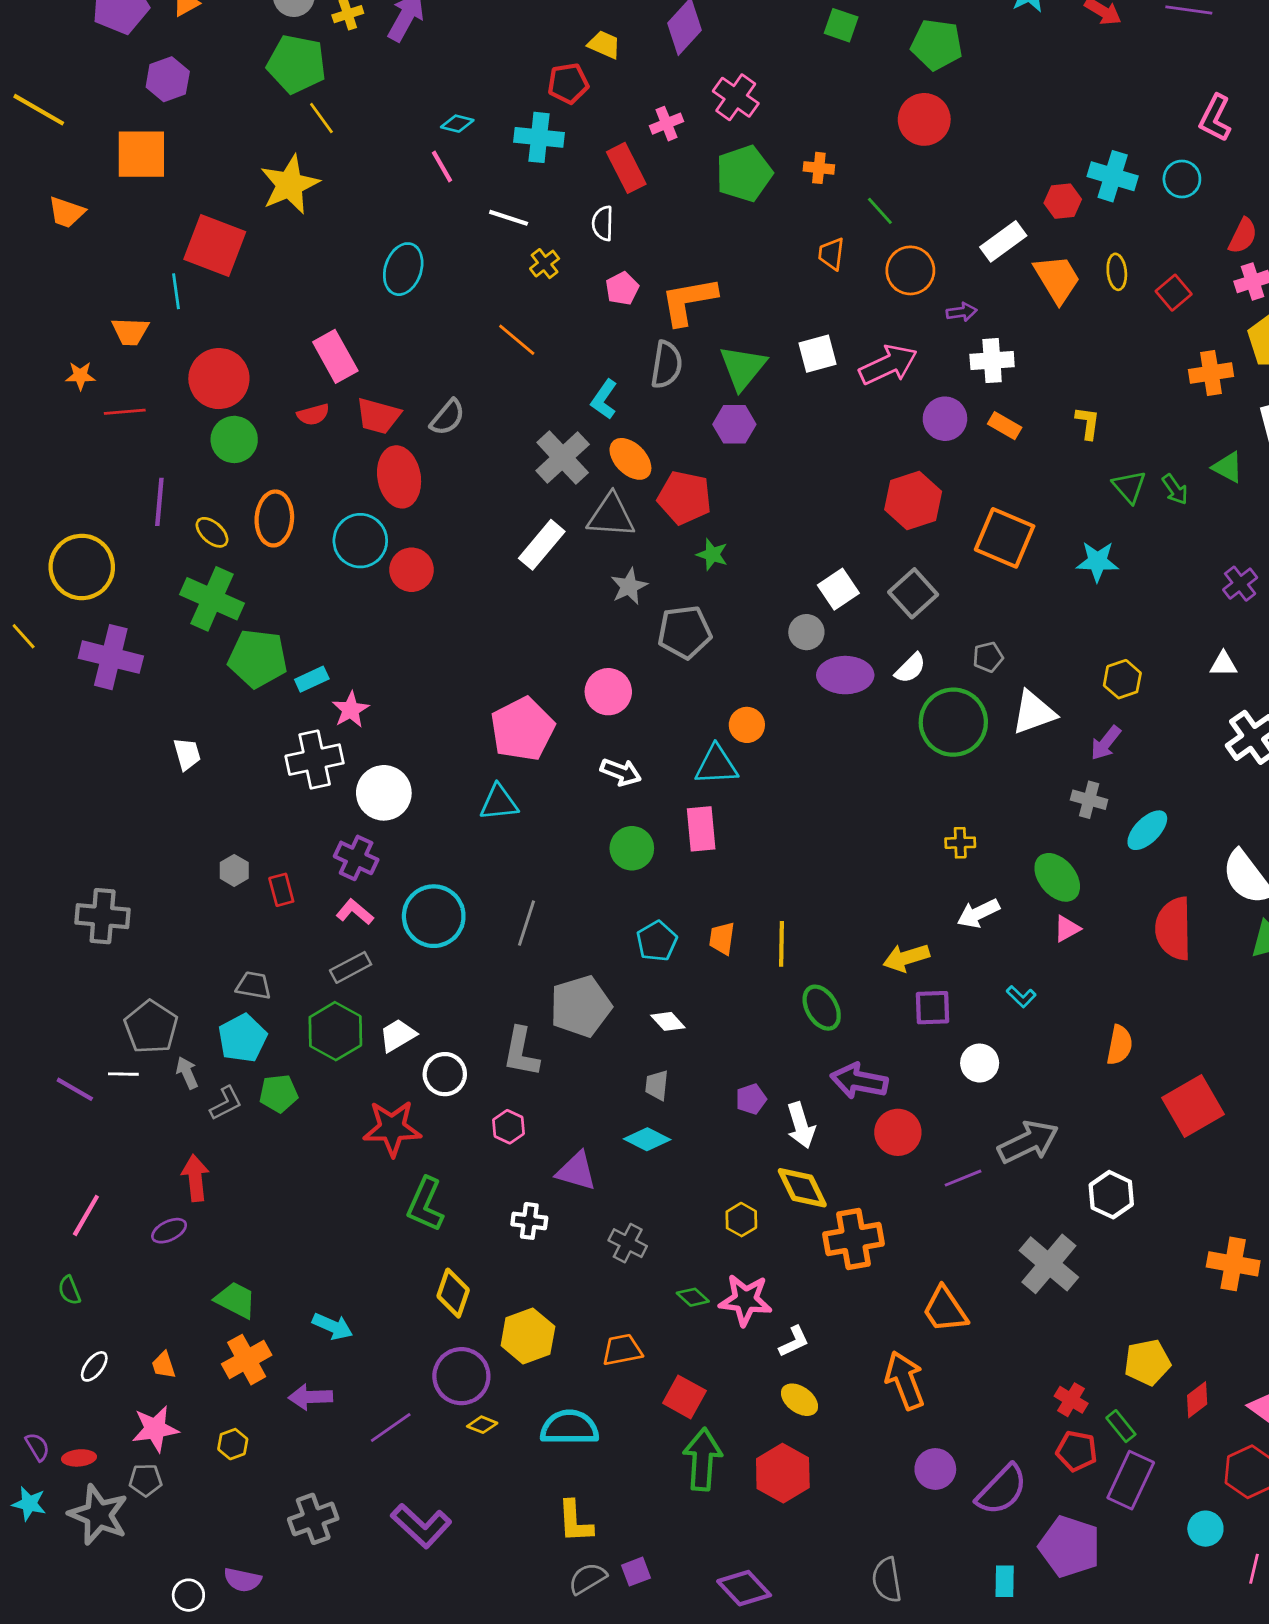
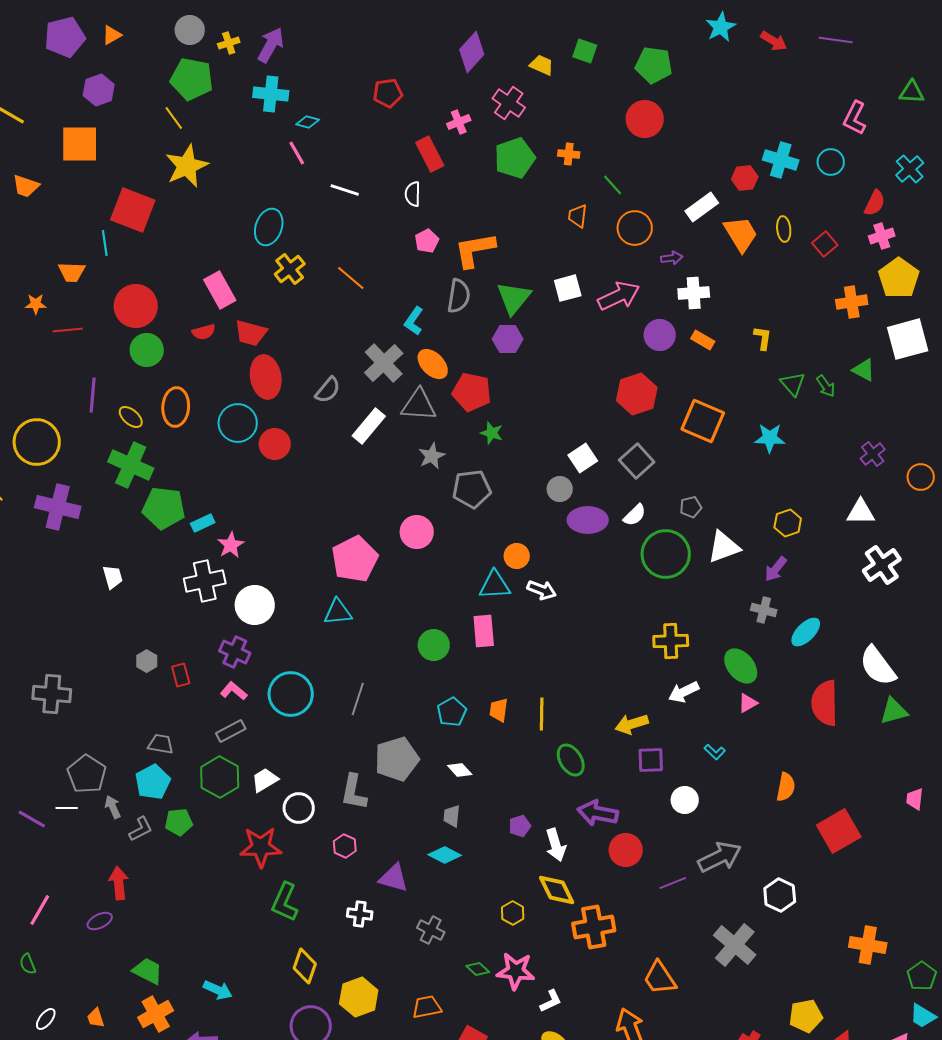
yellow trapezoid: (604, 45) -> (542, 65), moved
yellow line: (321, 118) -> (174, 118), moved
cyan cross: (539, 137) -> (271, 94), moved
yellow cross: (545, 264) -> (290, 269), moved, size x1.4
gray semicircle: (448, 417) -> (328, 390), moved
white triangle: (1223, 664) -> (861, 512), size x1.4
white arrow: (621, 772) -> (542, 590), moved
yellow cross: (960, 843) -> (671, 641), size x1.6

